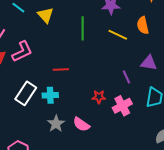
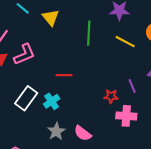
cyan cross: (50, 95) -> (52, 101), turned -35
red star: (99, 97) -> (111, 96), moved
pink cross: (122, 106) -> (126, 116), turned 30

